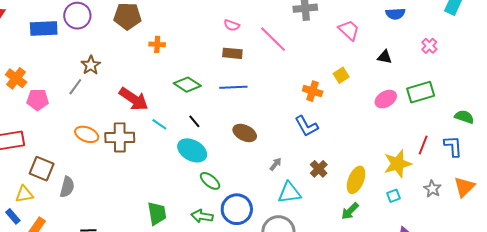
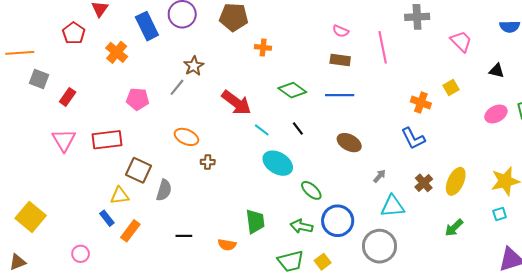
blue rectangle: (44, 29) -> (147, 26), turned 64
pink line: (273, 39) -> (383, 47), turned 32
orange cross: (16, 78) -> (117, 52), moved
brown cross: (120, 137) -> (208, 162), moved, size x0.5
cyan ellipse: (192, 150) -> (278, 163), moved
yellow ellipse: (356, 180) -> (456, 181), moved

